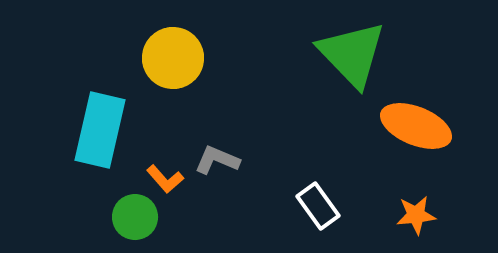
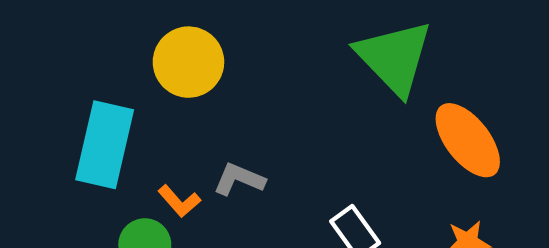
orange ellipse: (416, 126) -> (468, 140), turned 30

